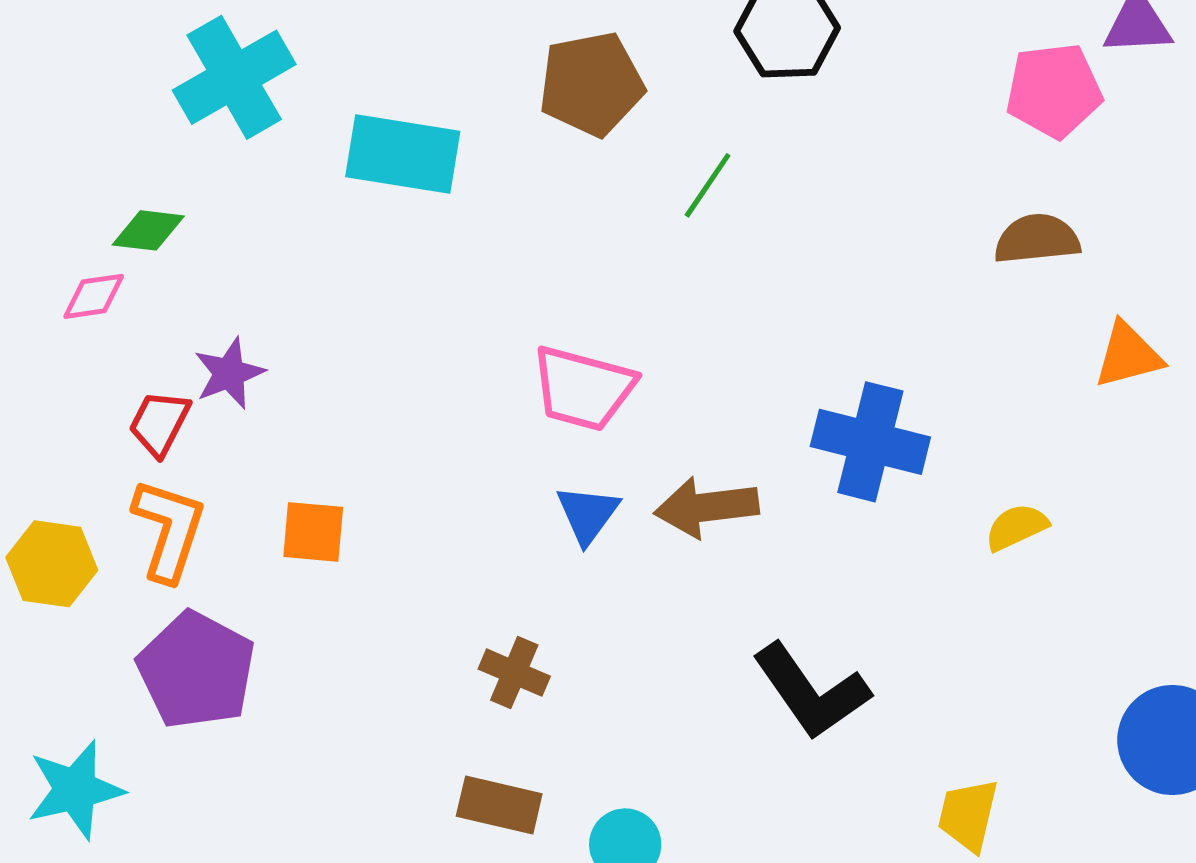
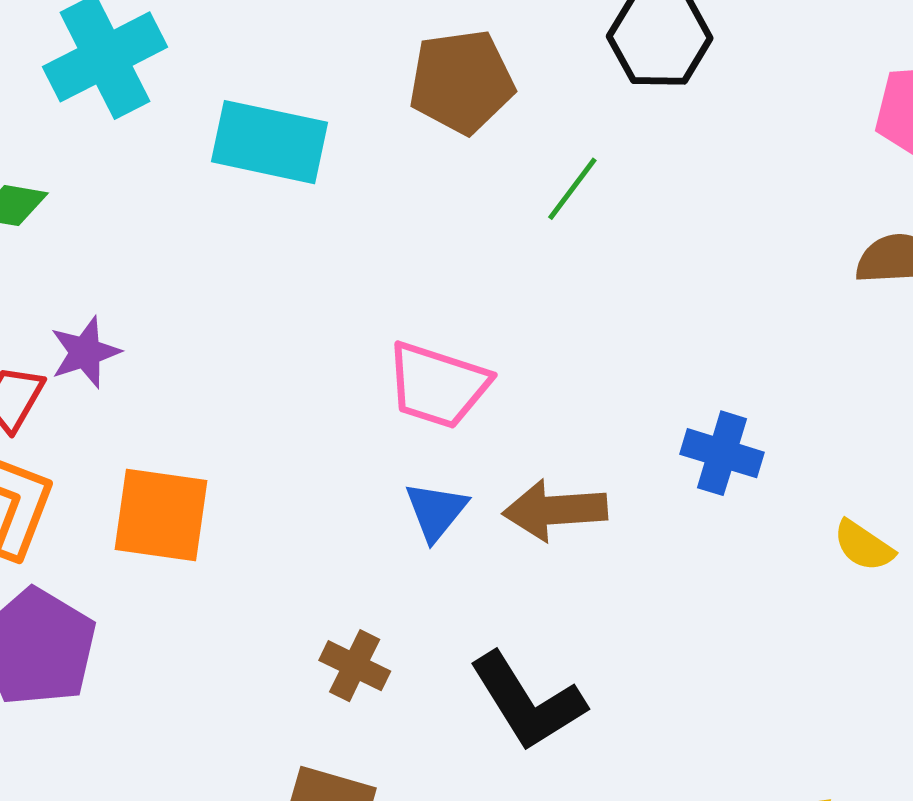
blue cross: (870, 442) -> (722, 453), size x0.7
yellow semicircle: (1017, 527) -> (864, 546), turned -124
orange square: (313, 532) -> (161, 515), size x1.5
black L-shape: (811, 691) -> (527, 702), moved

